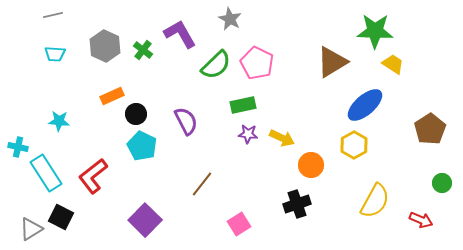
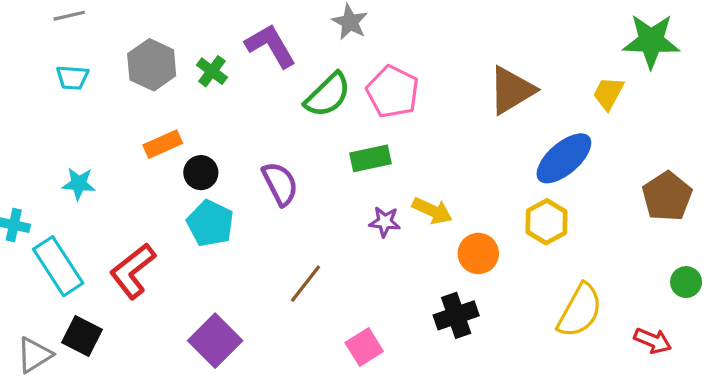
green star: (375, 31) -> (651, 41), moved
yellow trapezoid: (393, 64) -> (608, 93), turned -95
purple star: (248, 134) -> (385, 222), moved

